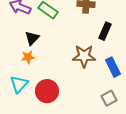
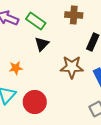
black triangle: (32, 38) -> (42, 44), moved

